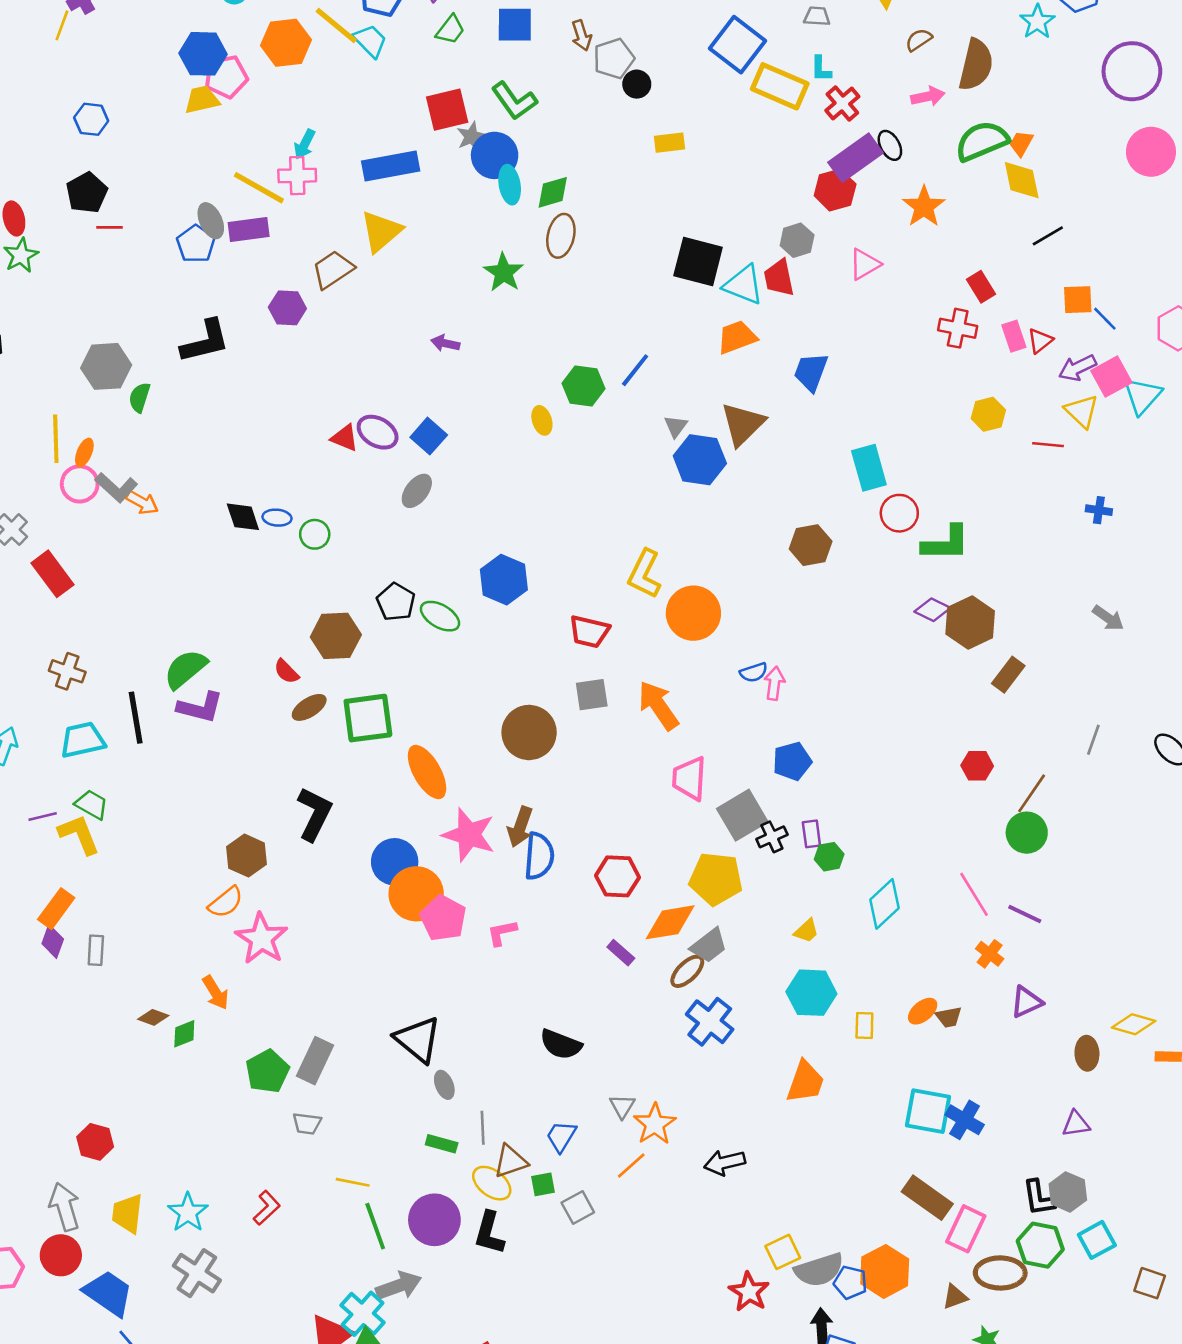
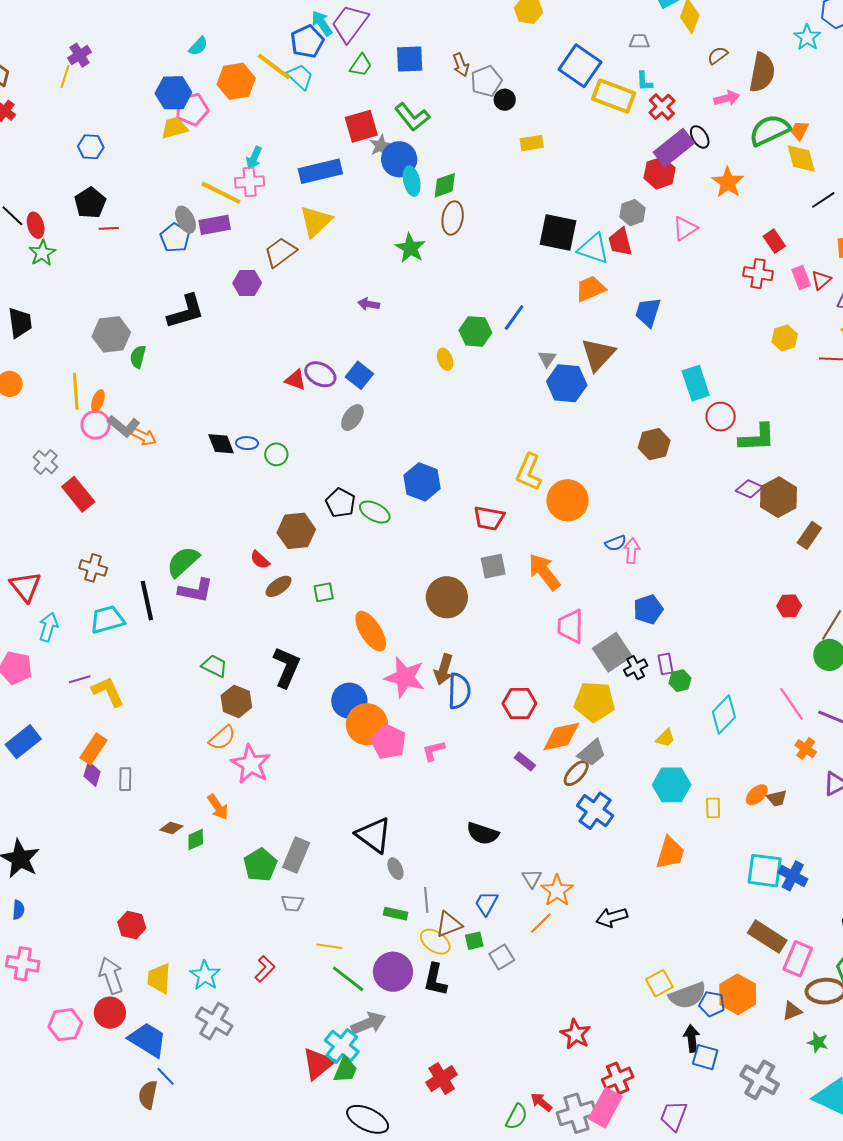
green square: (368, 718) -> (324, 592), size x0.5
green trapezoid: (92, 804) -> (214, 666), moved
green line: (375, 1226) -> (348, 979), turned -30
red star: (749, 1292) -> (576, 1034), moved

